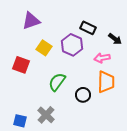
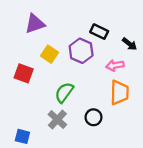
black circle: (83, 95) -> (93, 117), moved
gray cross: (46, 115) -> (57, 120), moved

